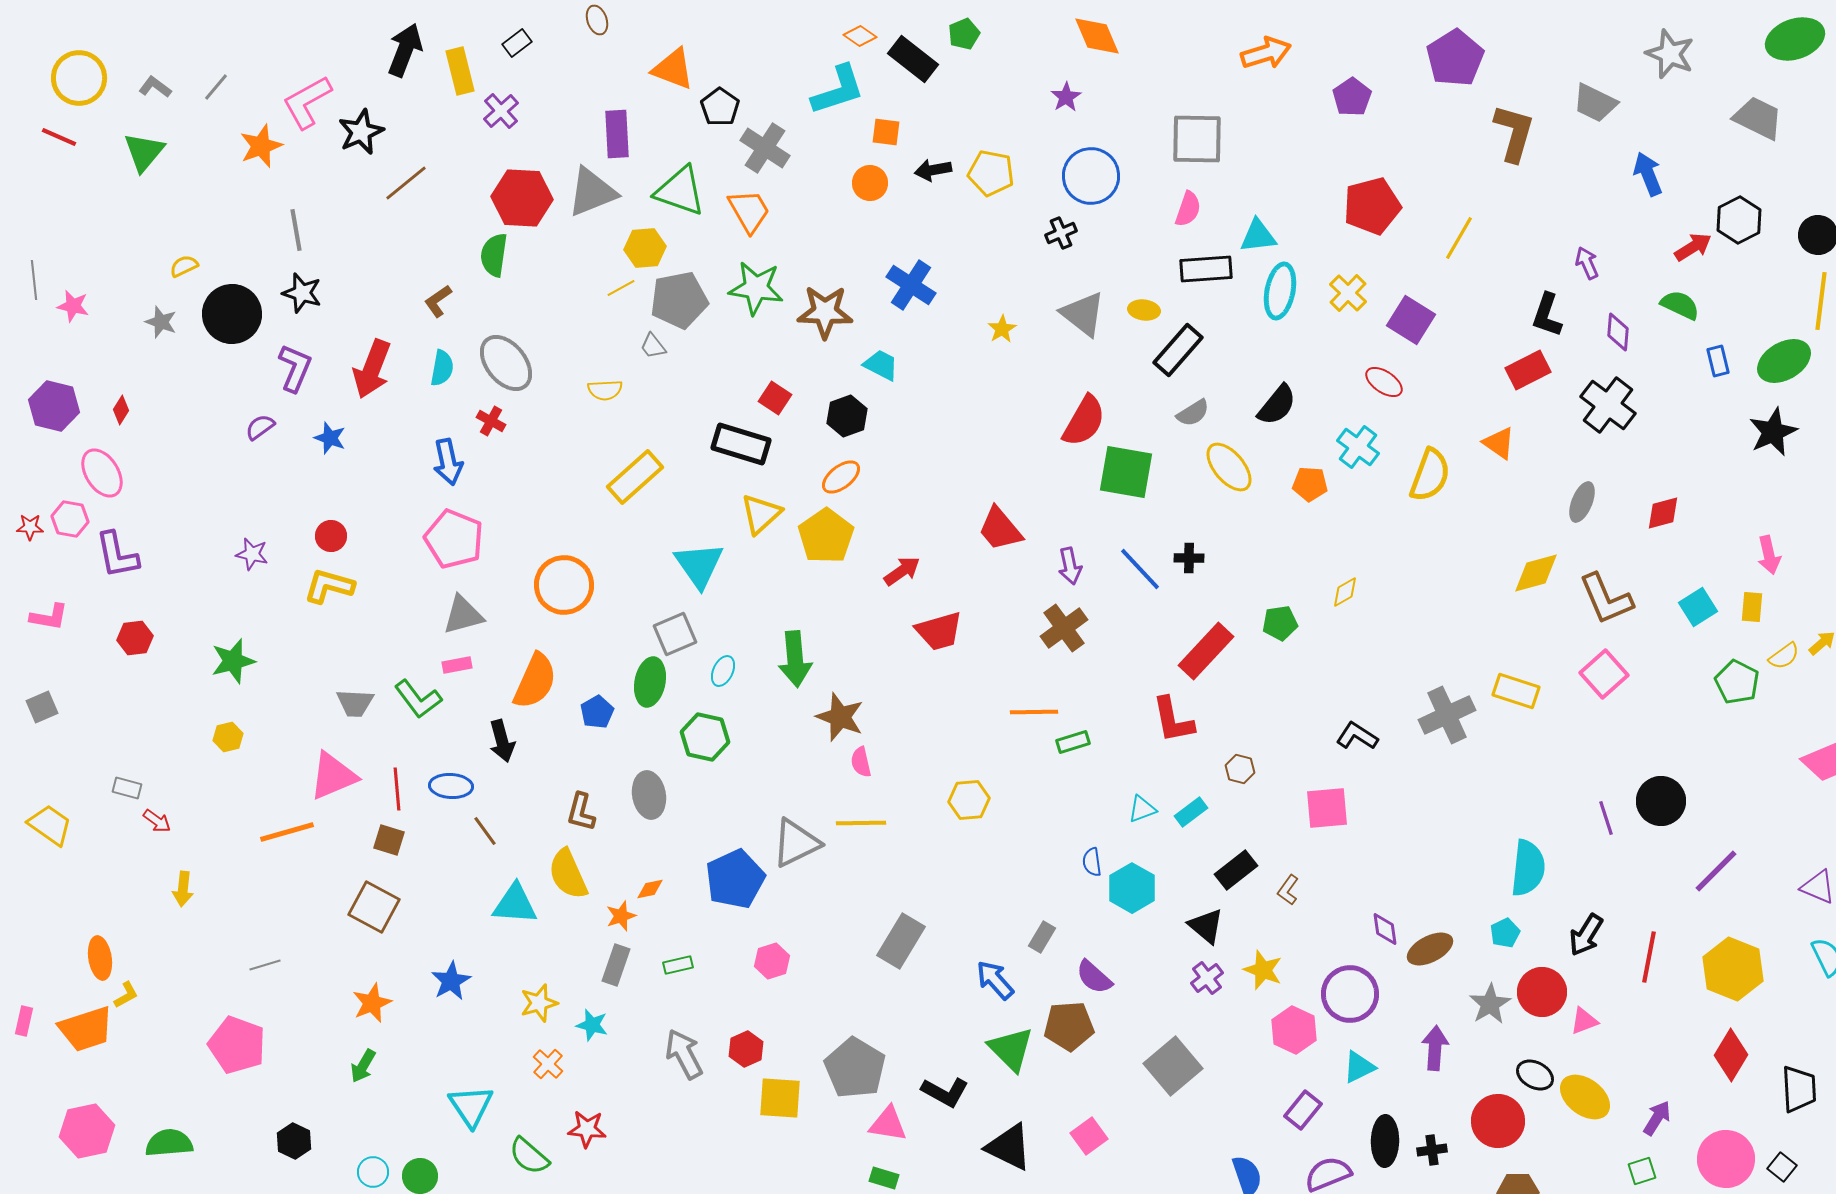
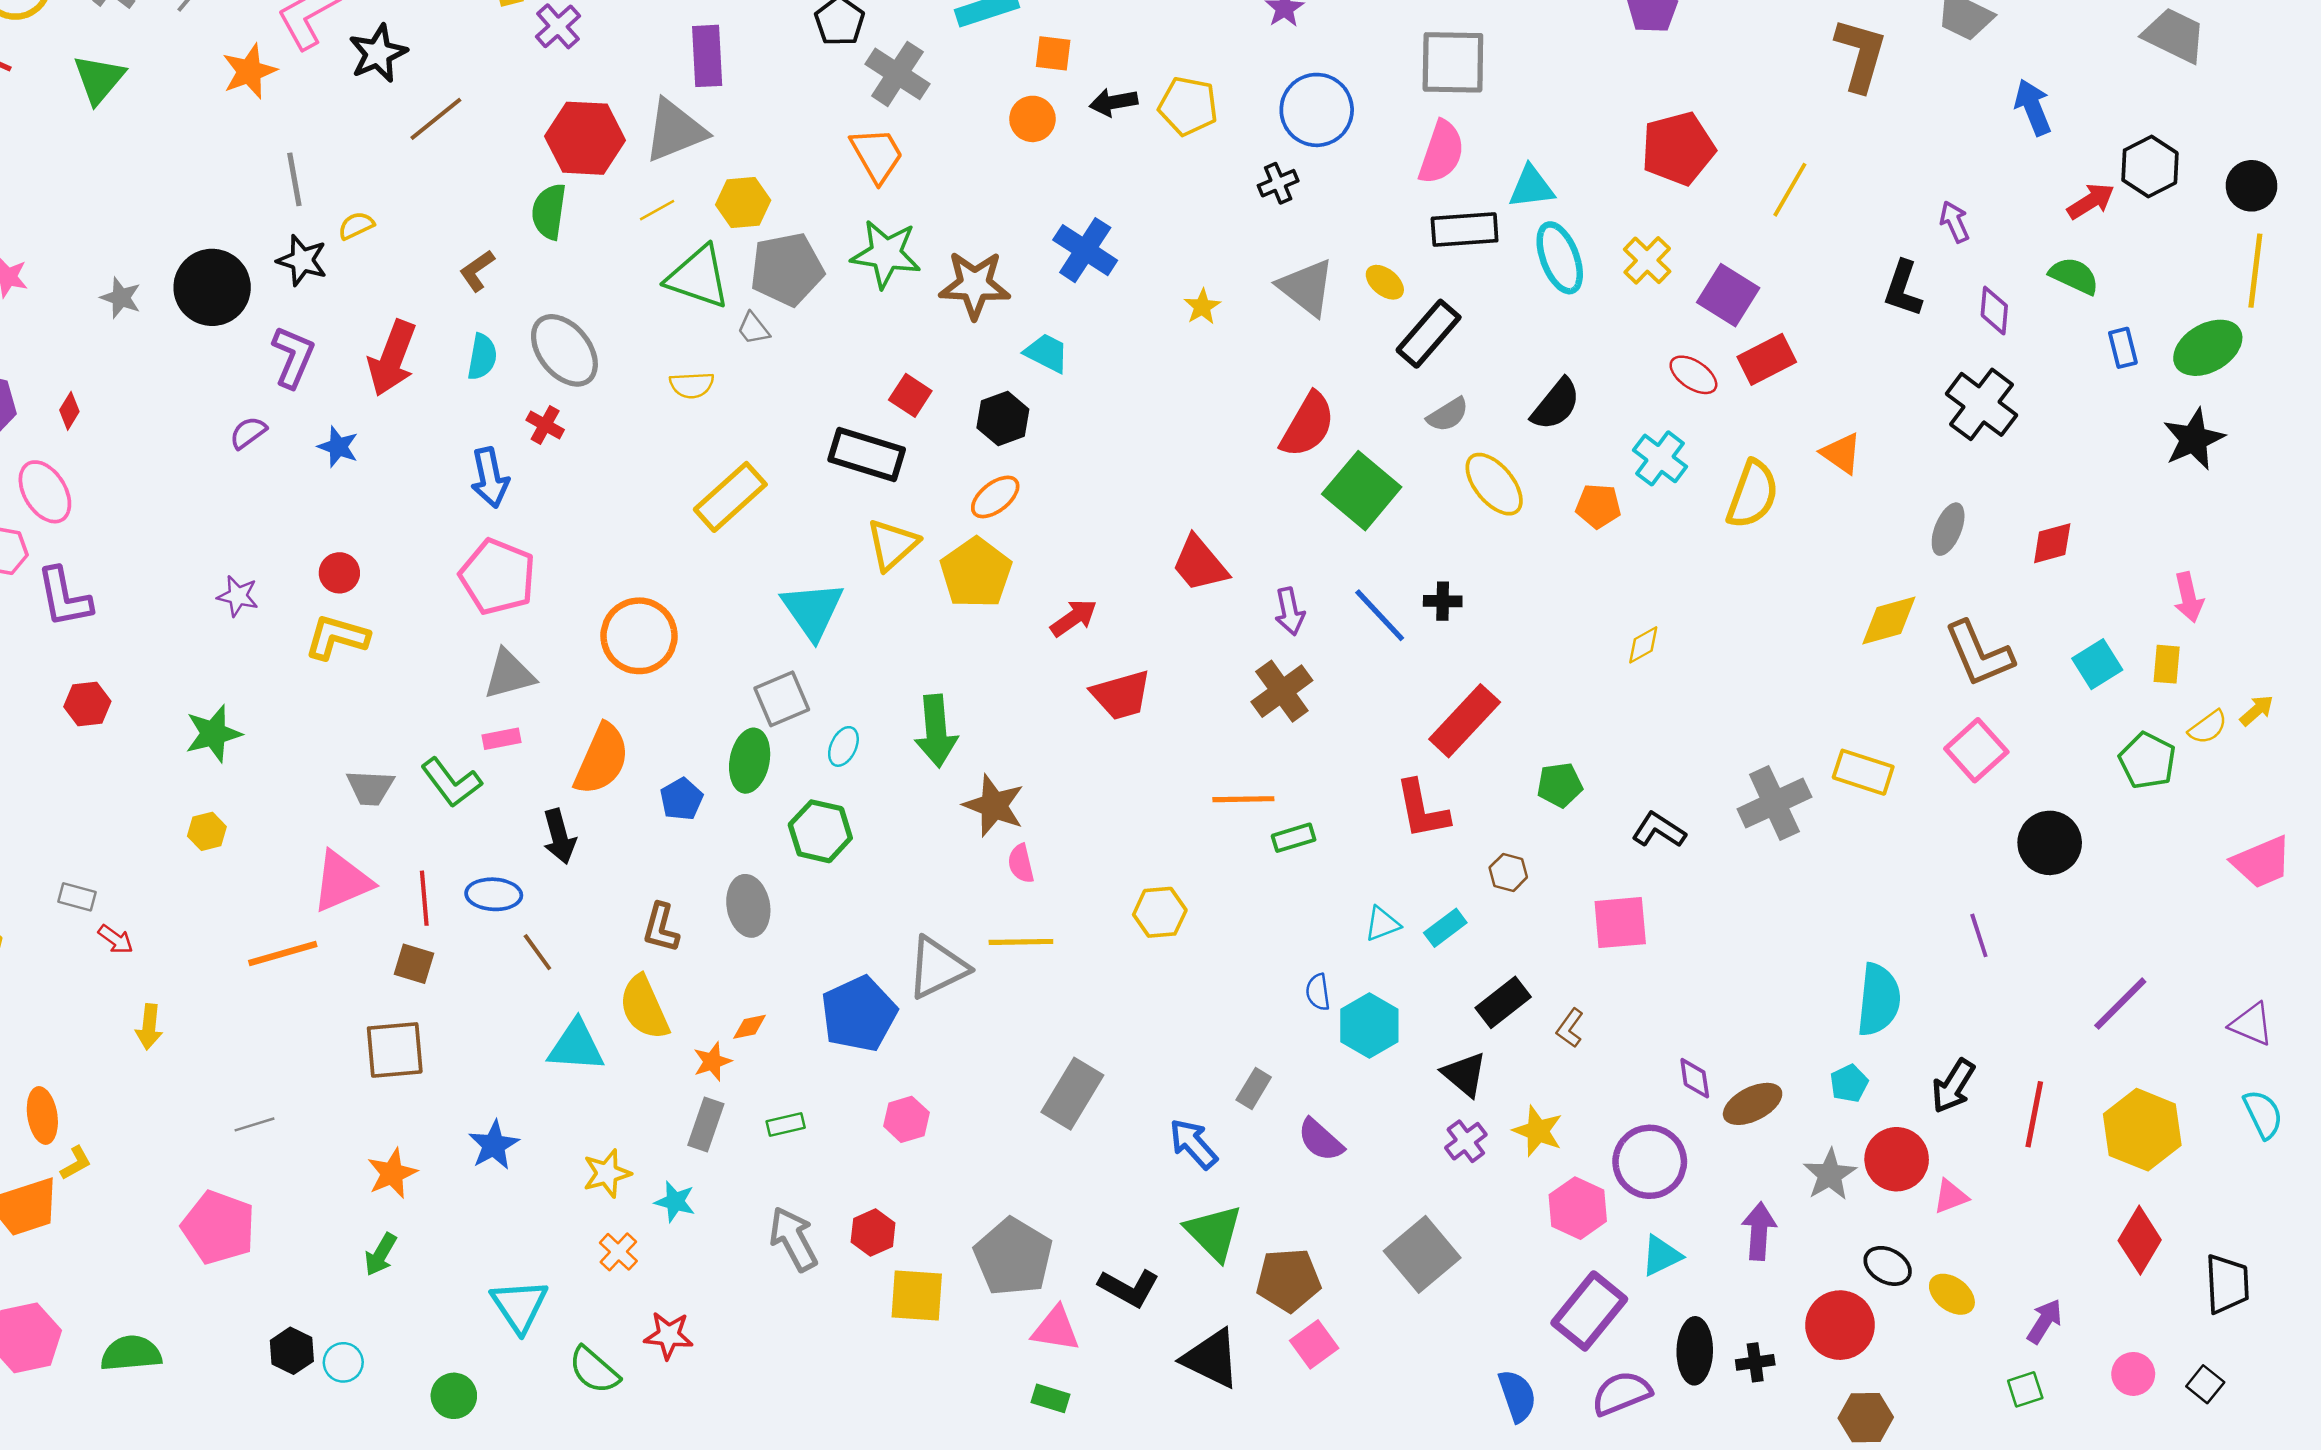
green triangle: (680, 191) -> (698, 277), moved
pink semicircle: (1188, 209) -> (1441, 152), size x1.4
yellow semicircle: (184, 266) -> (356, 226), moved
yellow line: (621, 288) -> (657, 210), moved
cyan ellipse: (1280, 291) -> (1560, 258), turned -32
yellow ellipse: (1144, 310) -> (1385, 282), turned 32
red rectangle: (1528, 370) -> (1767, 359), moved
green square: (1126, 472) -> (1362, 491), turned 30
green pentagon: (1280, 623) -> (1560, 785), moved
black circle: (1661, 801) -> (2050, 843), moved
brown square: (374, 907) -> (395, 1050), turned -33
brown pentagon: (1069, 1026) -> (1288, 1280), moved
yellow ellipse: (1585, 1097) -> (1952, 1294), size x0.7
purple rectangle: (1303, 1110) -> (1589, 1311), size x1.5
pink circle: (1726, 1159) -> (2133, 1374), size x0.6
cyan circle: (373, 1172) -> (343, 1362), moved

